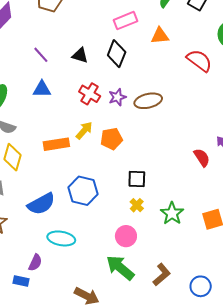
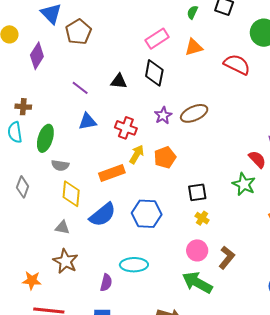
red cross: (90, 94) -> (126, 128), moved
blue semicircle: (41, 204) -> (103, 215), moved
green star: (172, 213) -> (244, 184), moved
purple semicircle: (35, 263) -> (106, 283), moved
brown L-shape: (162, 275) -> (227, 258), moved

